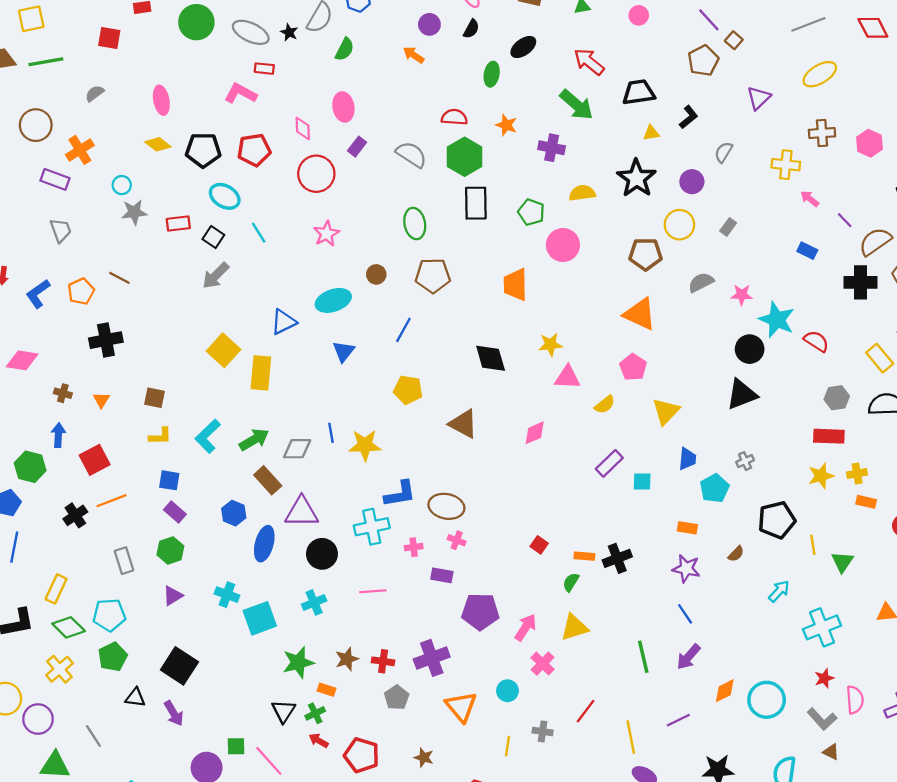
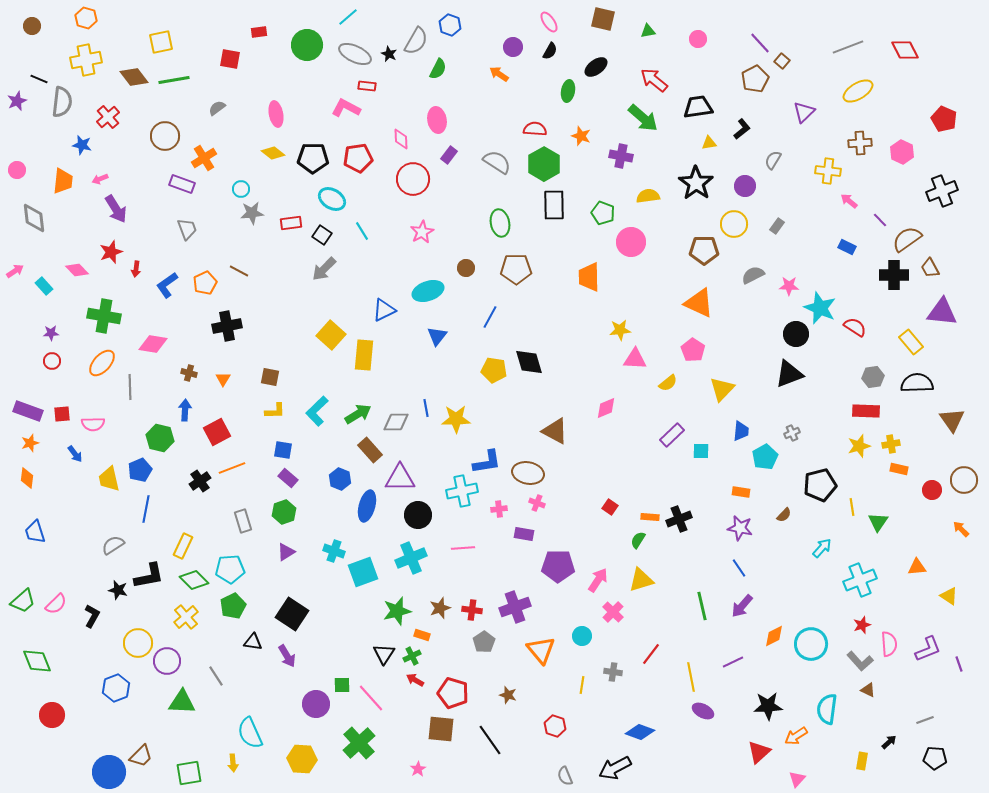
black diamond: (491, 358) -> (529, 362), moved
brown triangle: (463, 424) -> (555, 431), moved
cyan cross: (314, 602) -> (411, 558), size x1.4

